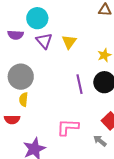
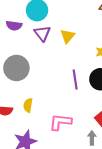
yellow semicircle: (24, 99) -> (28, 105), moved
gray arrow: (100, 141) -> (92, 138), turned 48

